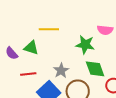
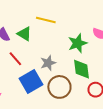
green star: (85, 45) -> (78, 43), turned 30
red line: (28, 74) -> (15, 59), turned 42

